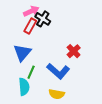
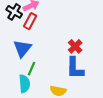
black cross: (43, 19) -> (14, 12), moved
blue L-shape: (58, 71) -> (75, 68), moved, turned 50

